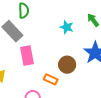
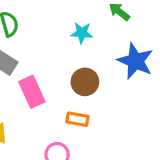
brown circle: (67, 65) -> (85, 82), moved

